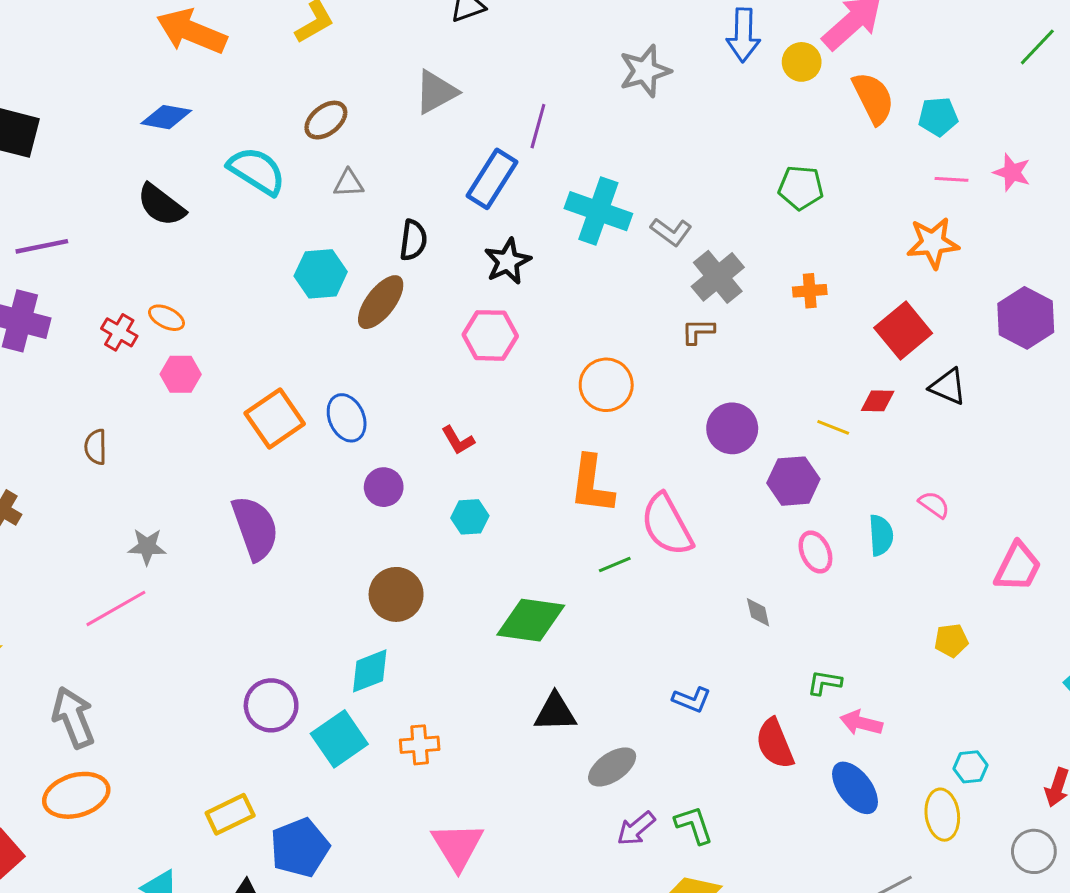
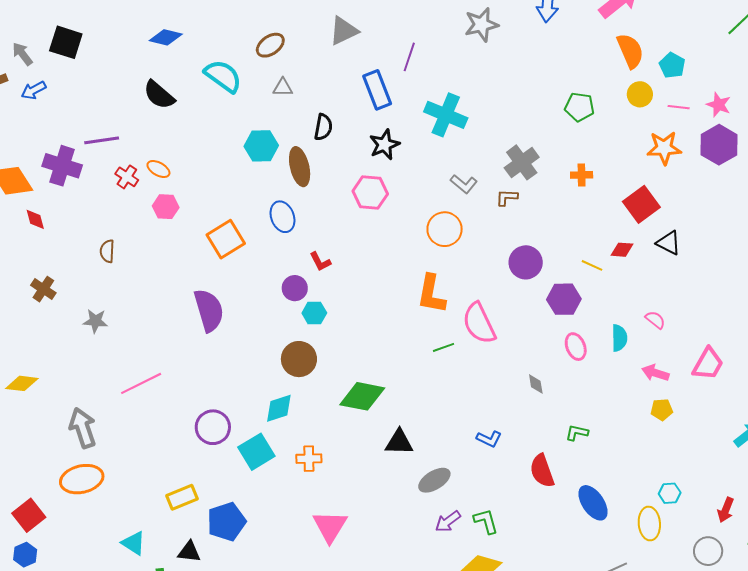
yellow circle: (802, 62) -> (640, 94), moved
cyan pentagon: (938, 117) -> (672, 65), turned 30
blue rectangle: (492, 179) -> (377, 90), turned -57
gray L-shape: (671, 232) -> (464, 184), moved
purple line: (42, 246) -> (102, 140), moved
brown ellipse: (381, 302) -> (300, 167), turned -54
purple hexagon: (1026, 318) -> (719, 145), moved
blue ellipse: (347, 418) -> (282, 217), moved
red L-shape: (458, 440) -> (320, 262), moved
cyan hexagon: (470, 517) -> (314, 313), moved
gray star: (147, 547) -> (95, 321), moved
pink line: (116, 608) -> (141, 383), moved
green diamond: (531, 620) -> (362, 396), moved
pink arrow: (861, 723) -> (655, 373), moved

